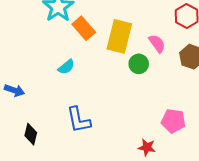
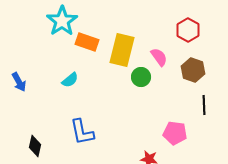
orange rectangle: (84, 28) -> (87, 42), turned -30
blue arrow: (14, 90) -> (19, 82), moved, turned 42

